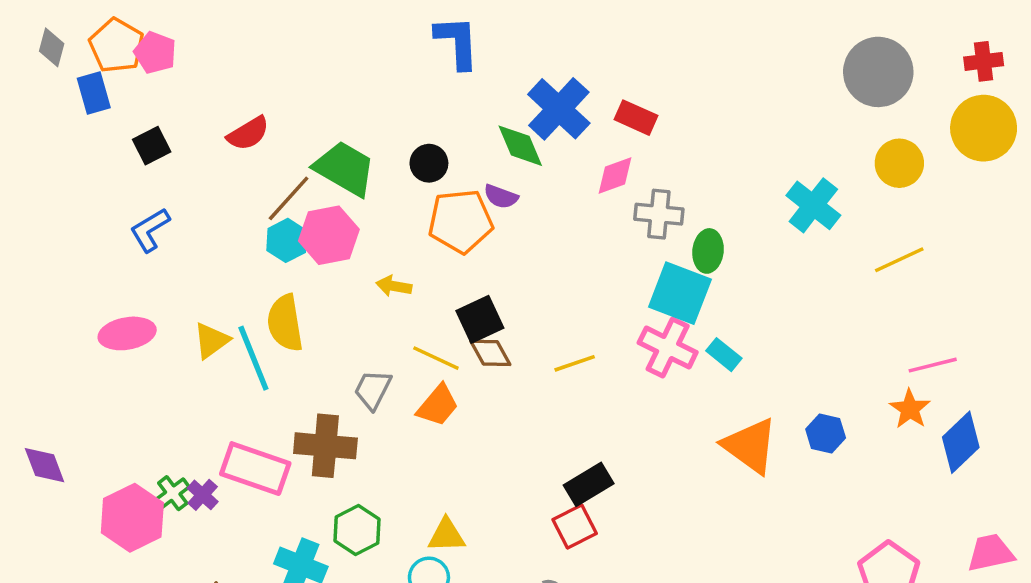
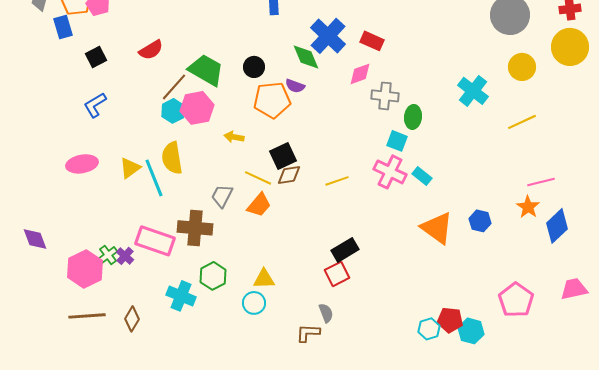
cyan square: (680, 293) -> (397, 141), size x0.6
brown diamond: (490, 353) -> (289, 175), turned -70

